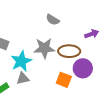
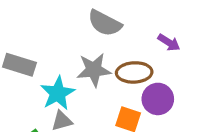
gray semicircle: (53, 20) -> (105, 23), size x1.5
purple arrow: (92, 34) -> (169, 43), turned 56

